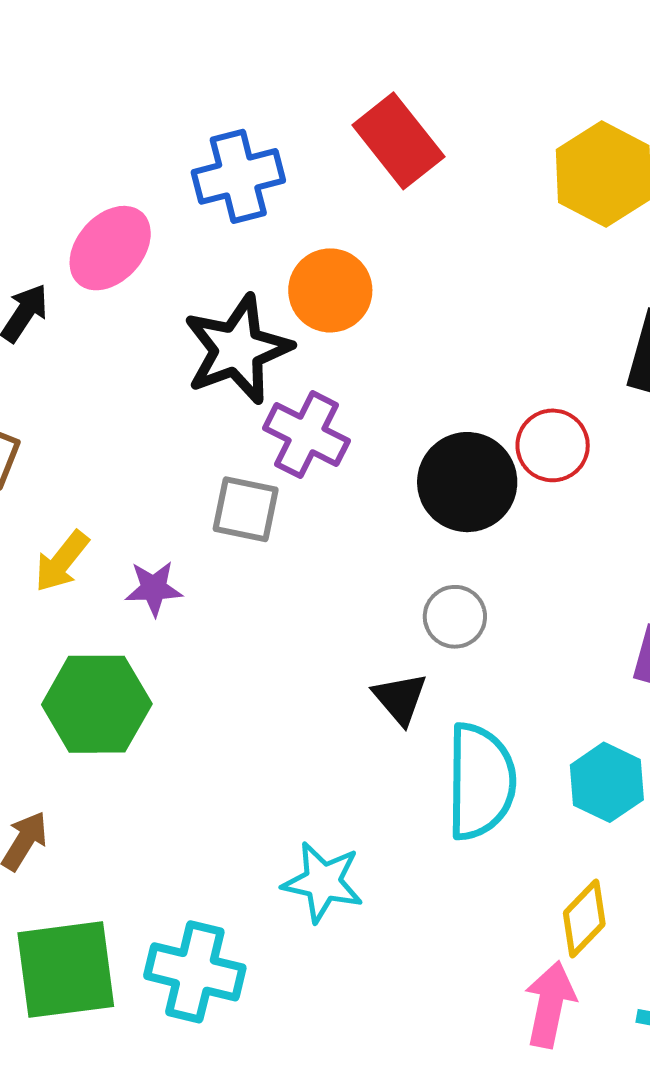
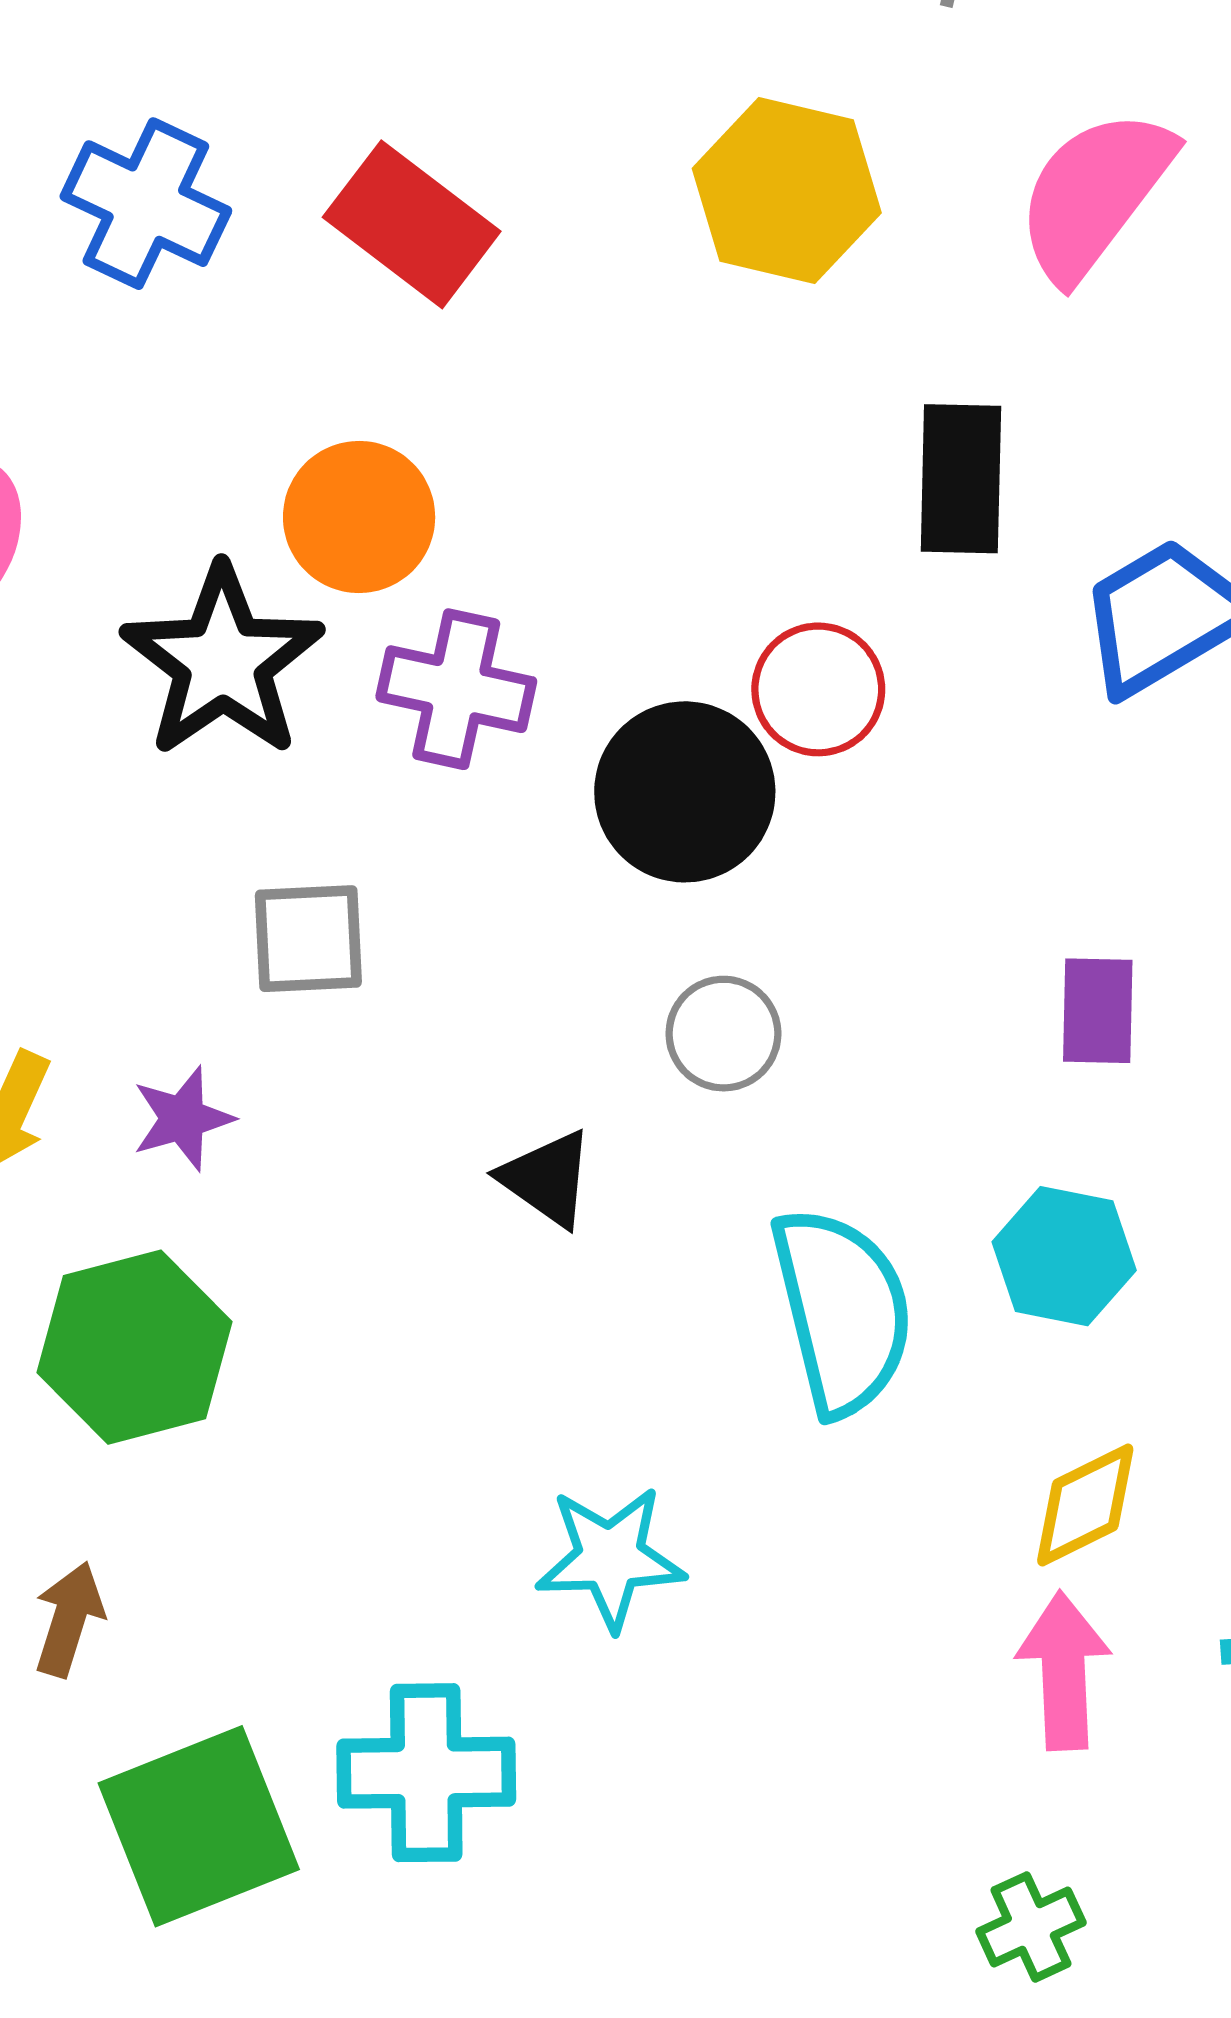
blue cross: (238, 176) -> (146, 204), moved, turned -36
purple cross: (306, 435) -> (456, 689), moved
black triangle: (400, 698) -> (547, 1179), moved
yellow diamond: (584, 918) -> (1085, 1505), turned 34

